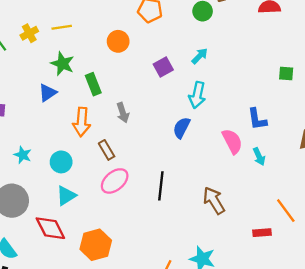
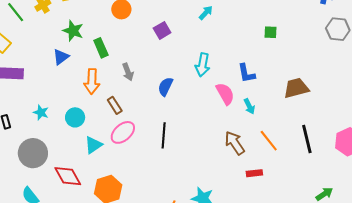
cyan arrow: (200, 56) -> (206, 13), moved
cyan arrow: (197, 95) -> (203, 65), moved
blue semicircle: (182, 128) -> (165, 87), moved
cyan triangle: (66, 196) -> (93, 145), moved
brown arrow: (214, 200) -> (235, 143), moved
orange line: (286, 211) -> (269, 141), moved

